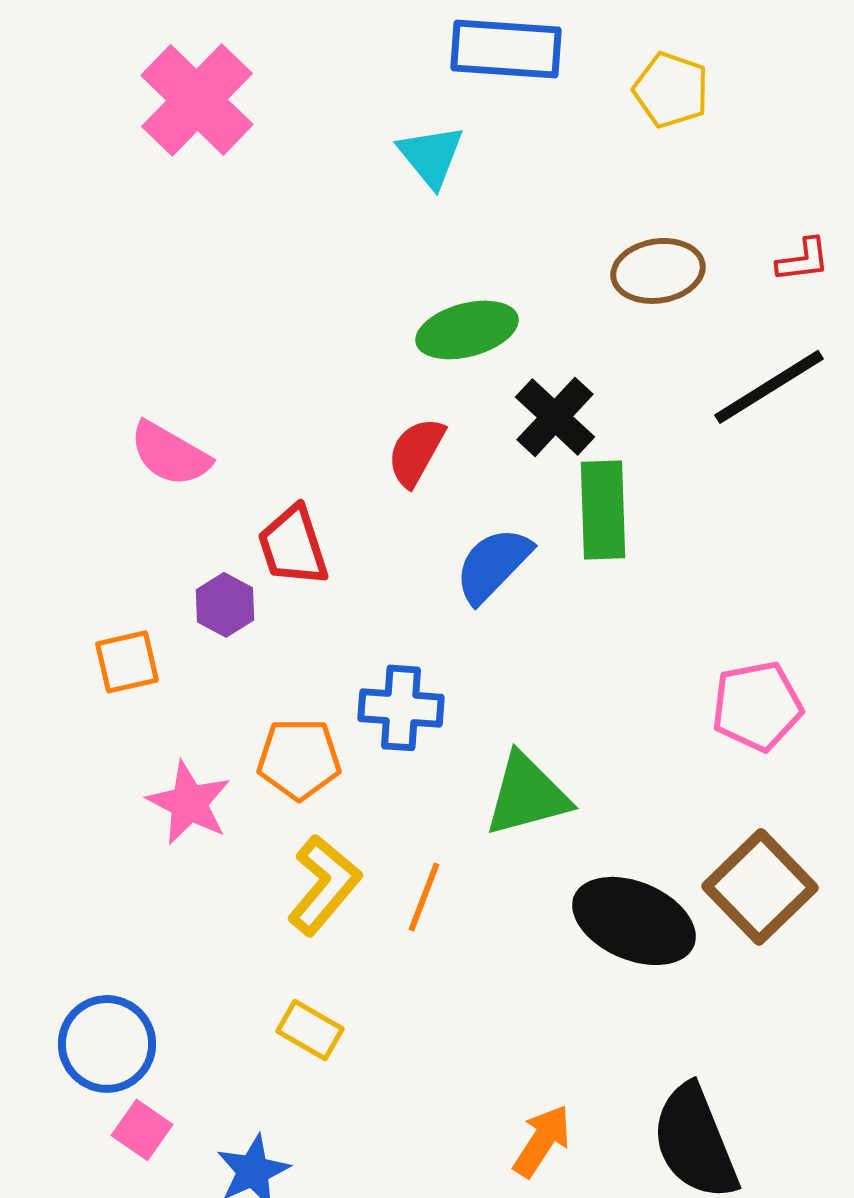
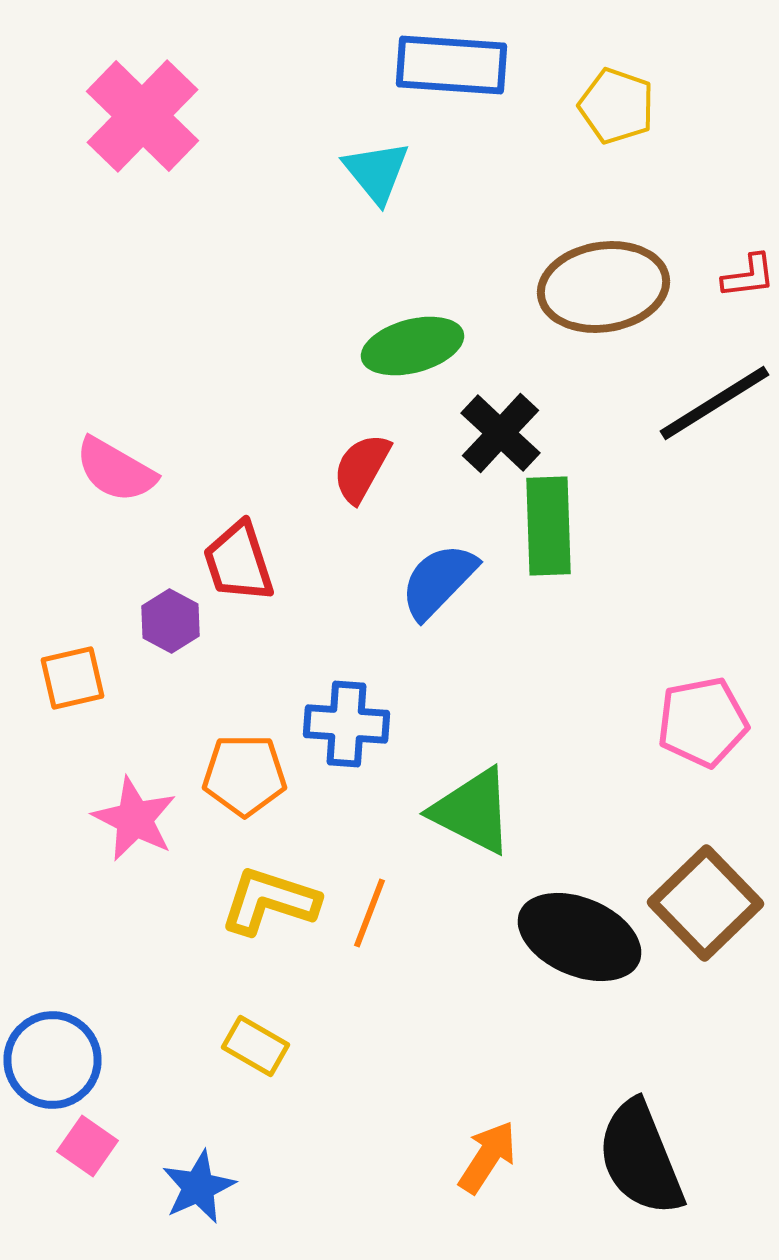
brown ellipse: (658, 271) -> (604, 287), size x1.4
green triangle: (527, 795) -> (472, 811), turned 42
yellow L-shape: (324, 885) -> (270, 901), turned -112

